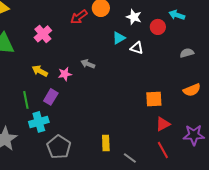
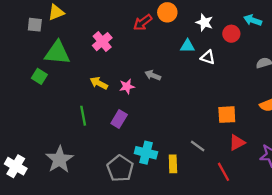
cyan triangle: (119, 38) -> (188, 46), turned 32
purple rectangle: (51, 97) -> (119, 119), moved
cyan cross: (39, 122) -> (146, 153), moved, turned 30
red line: (163, 150) -> (223, 172), moved
gray line: (130, 158) -> (198, 146), moved

